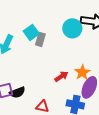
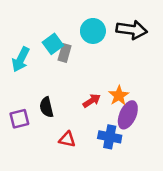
cyan circle: (72, 28) -> (93, 31), moved
black semicircle: (17, 92) -> (46, 107), moved, turned 98

